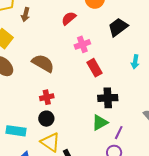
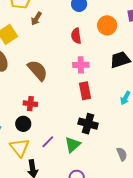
red semicircle: (69, 18) -> (76, 36), turned -77
green triangle: (100, 123) -> (73, 145), turned -30
purple line: (119, 133) -> (48, 142), moved

